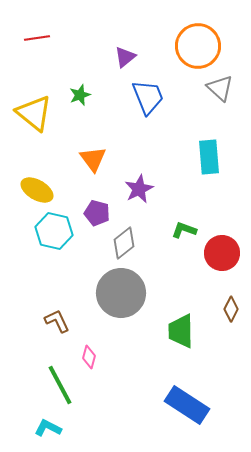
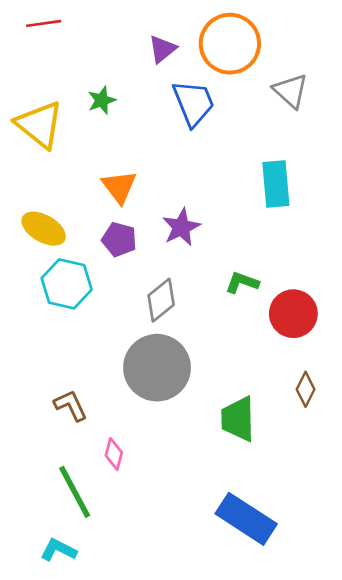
orange circle: (198, 46) -> (230, 44), moved
purple pentagon: (97, 213) -> (119, 239), moved

